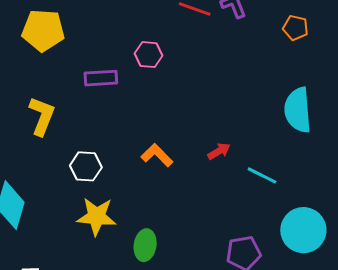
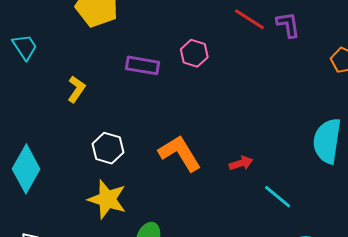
yellow L-shape: (42, 116) -> (76, 89), size x0.7
orange L-shape: (157, 155) -> (180, 153), size x1.4

